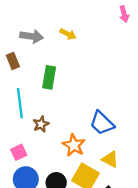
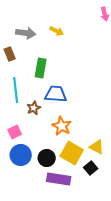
blue trapezoid: (102, 123) -> (56, 94), moved, turned 140
yellow triangle: (110, 159) -> (97, 147), moved

